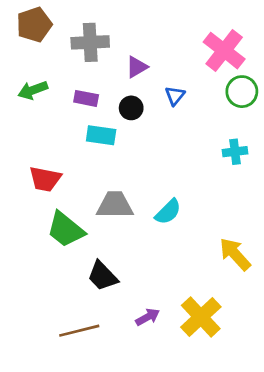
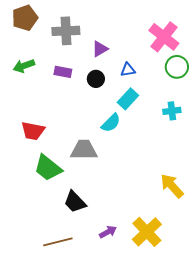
blue triangle: (175, 96) -> (128, 70), turned 42
cyan rectangle: (101, 135) -> (128, 99), moved, turned -55
cyan semicircle: (168, 212) -> (111, 123), moved

